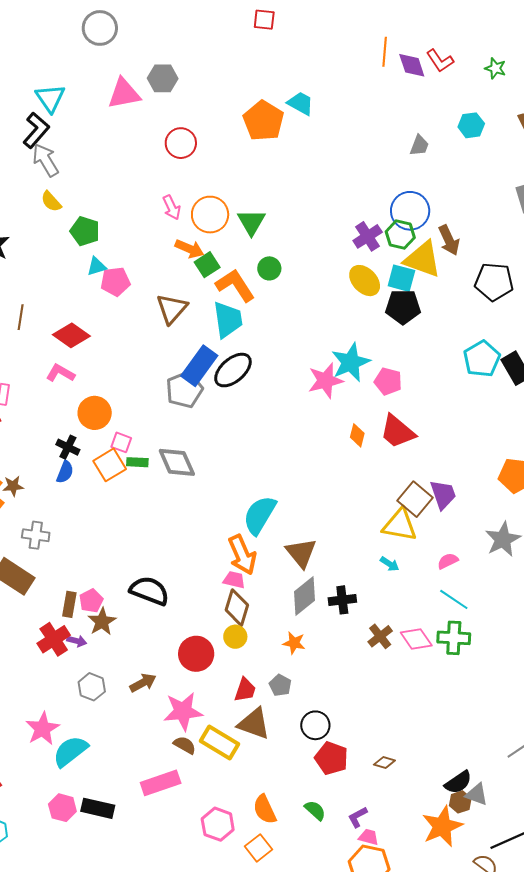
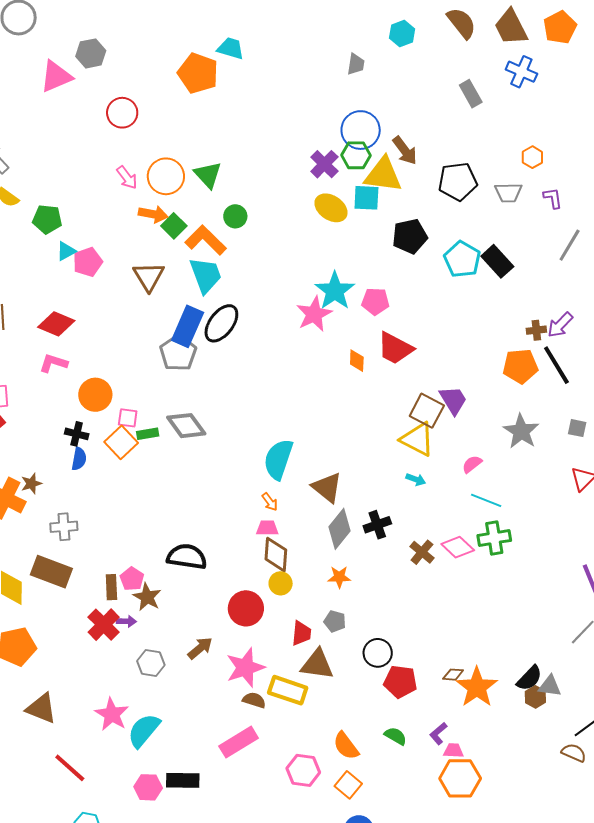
black pentagon: (403, 307) -> (410, 236), moved
yellow triangle: (400, 525) -> (417, 439), turned 30
orange arrow: (242, 555) -> (270, 502), size x0.5
orange star: (442, 826) -> (477, 687), moved

